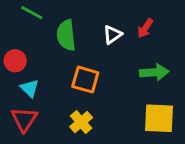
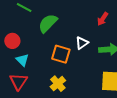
green semicircle: (66, 35) -> (48, 23), turned 50
white triangle: (113, 35) -> (82, 43), moved

